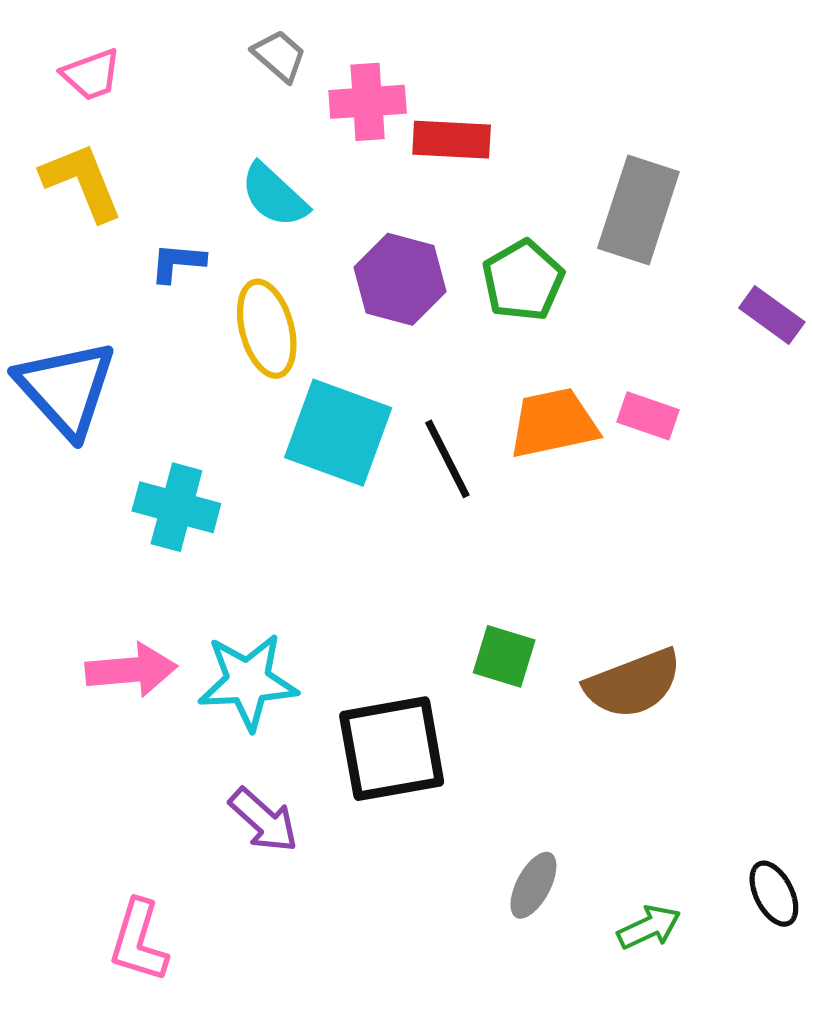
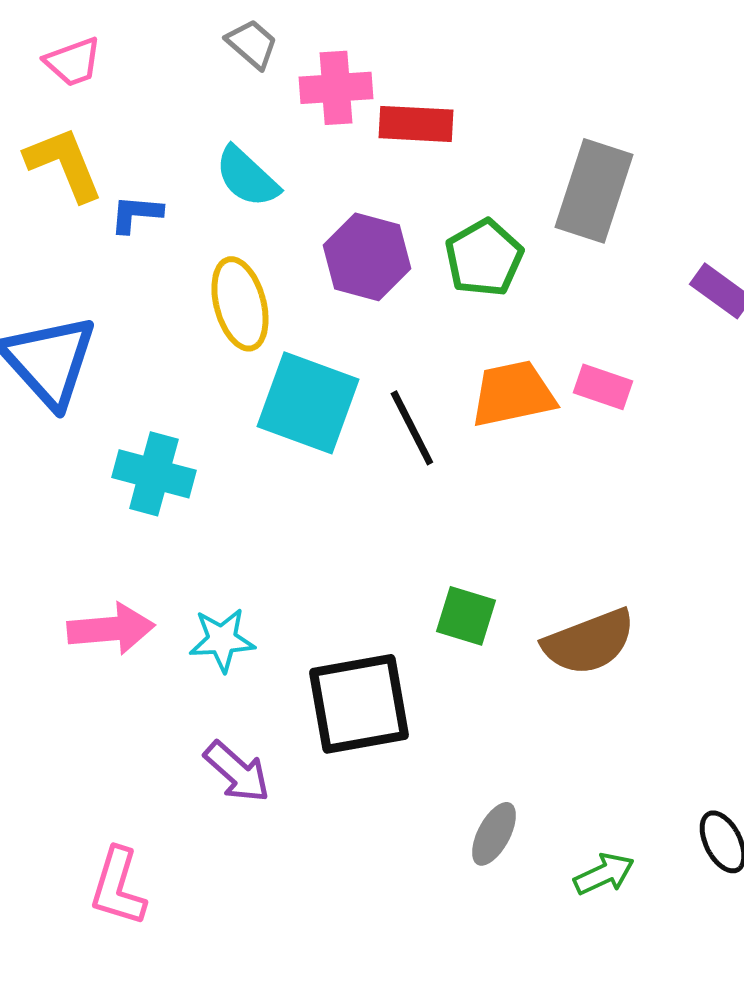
blue L-shape: (177, 263) -> (136, 214), moved
cyan star: (248, 682) -> (222, 640), size x0.7

